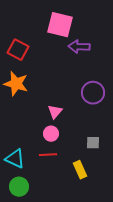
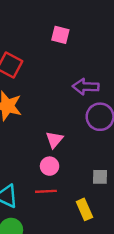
pink square: (60, 25) -> (60, 35), size x0.6
purple arrow: (79, 47) -> (86, 87), moved

